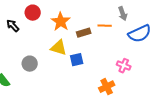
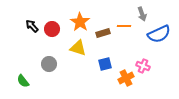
red circle: (33, 13) -> (52, 29), moved
blue square: (77, 60) -> (105, 64), moved
orange cross: (107, 87) -> (126, 78), moved

